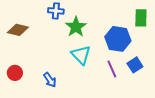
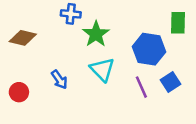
blue arrow: (50, 80) -> (59, 80), moved

